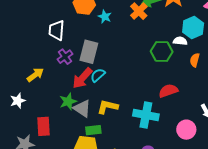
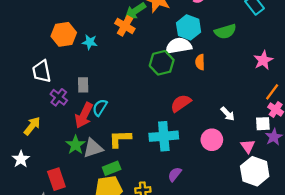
white semicircle: (180, 41) -> (179, 46), size x1.6
gray rectangle: (89, 52) -> (83, 85), size x0.6
gray triangle: (82, 108) -> (93, 148), turned -36

